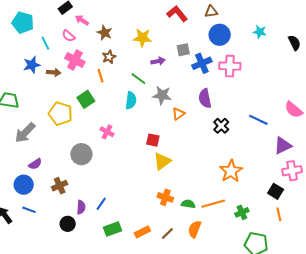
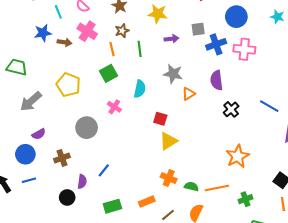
green line: (138, 79) -> (140, 49), moved, turned 42
green square: (86, 99) -> (108, 73), moved
cyan semicircle: (131, 100) -> (140, 89), moved
blue line: (101, 204) -> (104, 170), moved
blue line: (29, 210) -> (29, 180), turned -40
orange rectangle: (142, 232) -> (147, 201), moved

